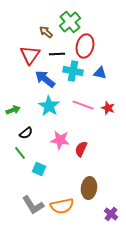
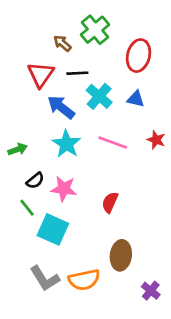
red ellipse: (85, 46) -> (139, 56), moved
cyan cross: (73, 71) -> (99, 96), turned 30
red star: (108, 108) -> (156, 140), moved
pink star: (60, 140) -> (64, 189), moved
cyan square: (39, 169) -> (53, 229), size x1.6

